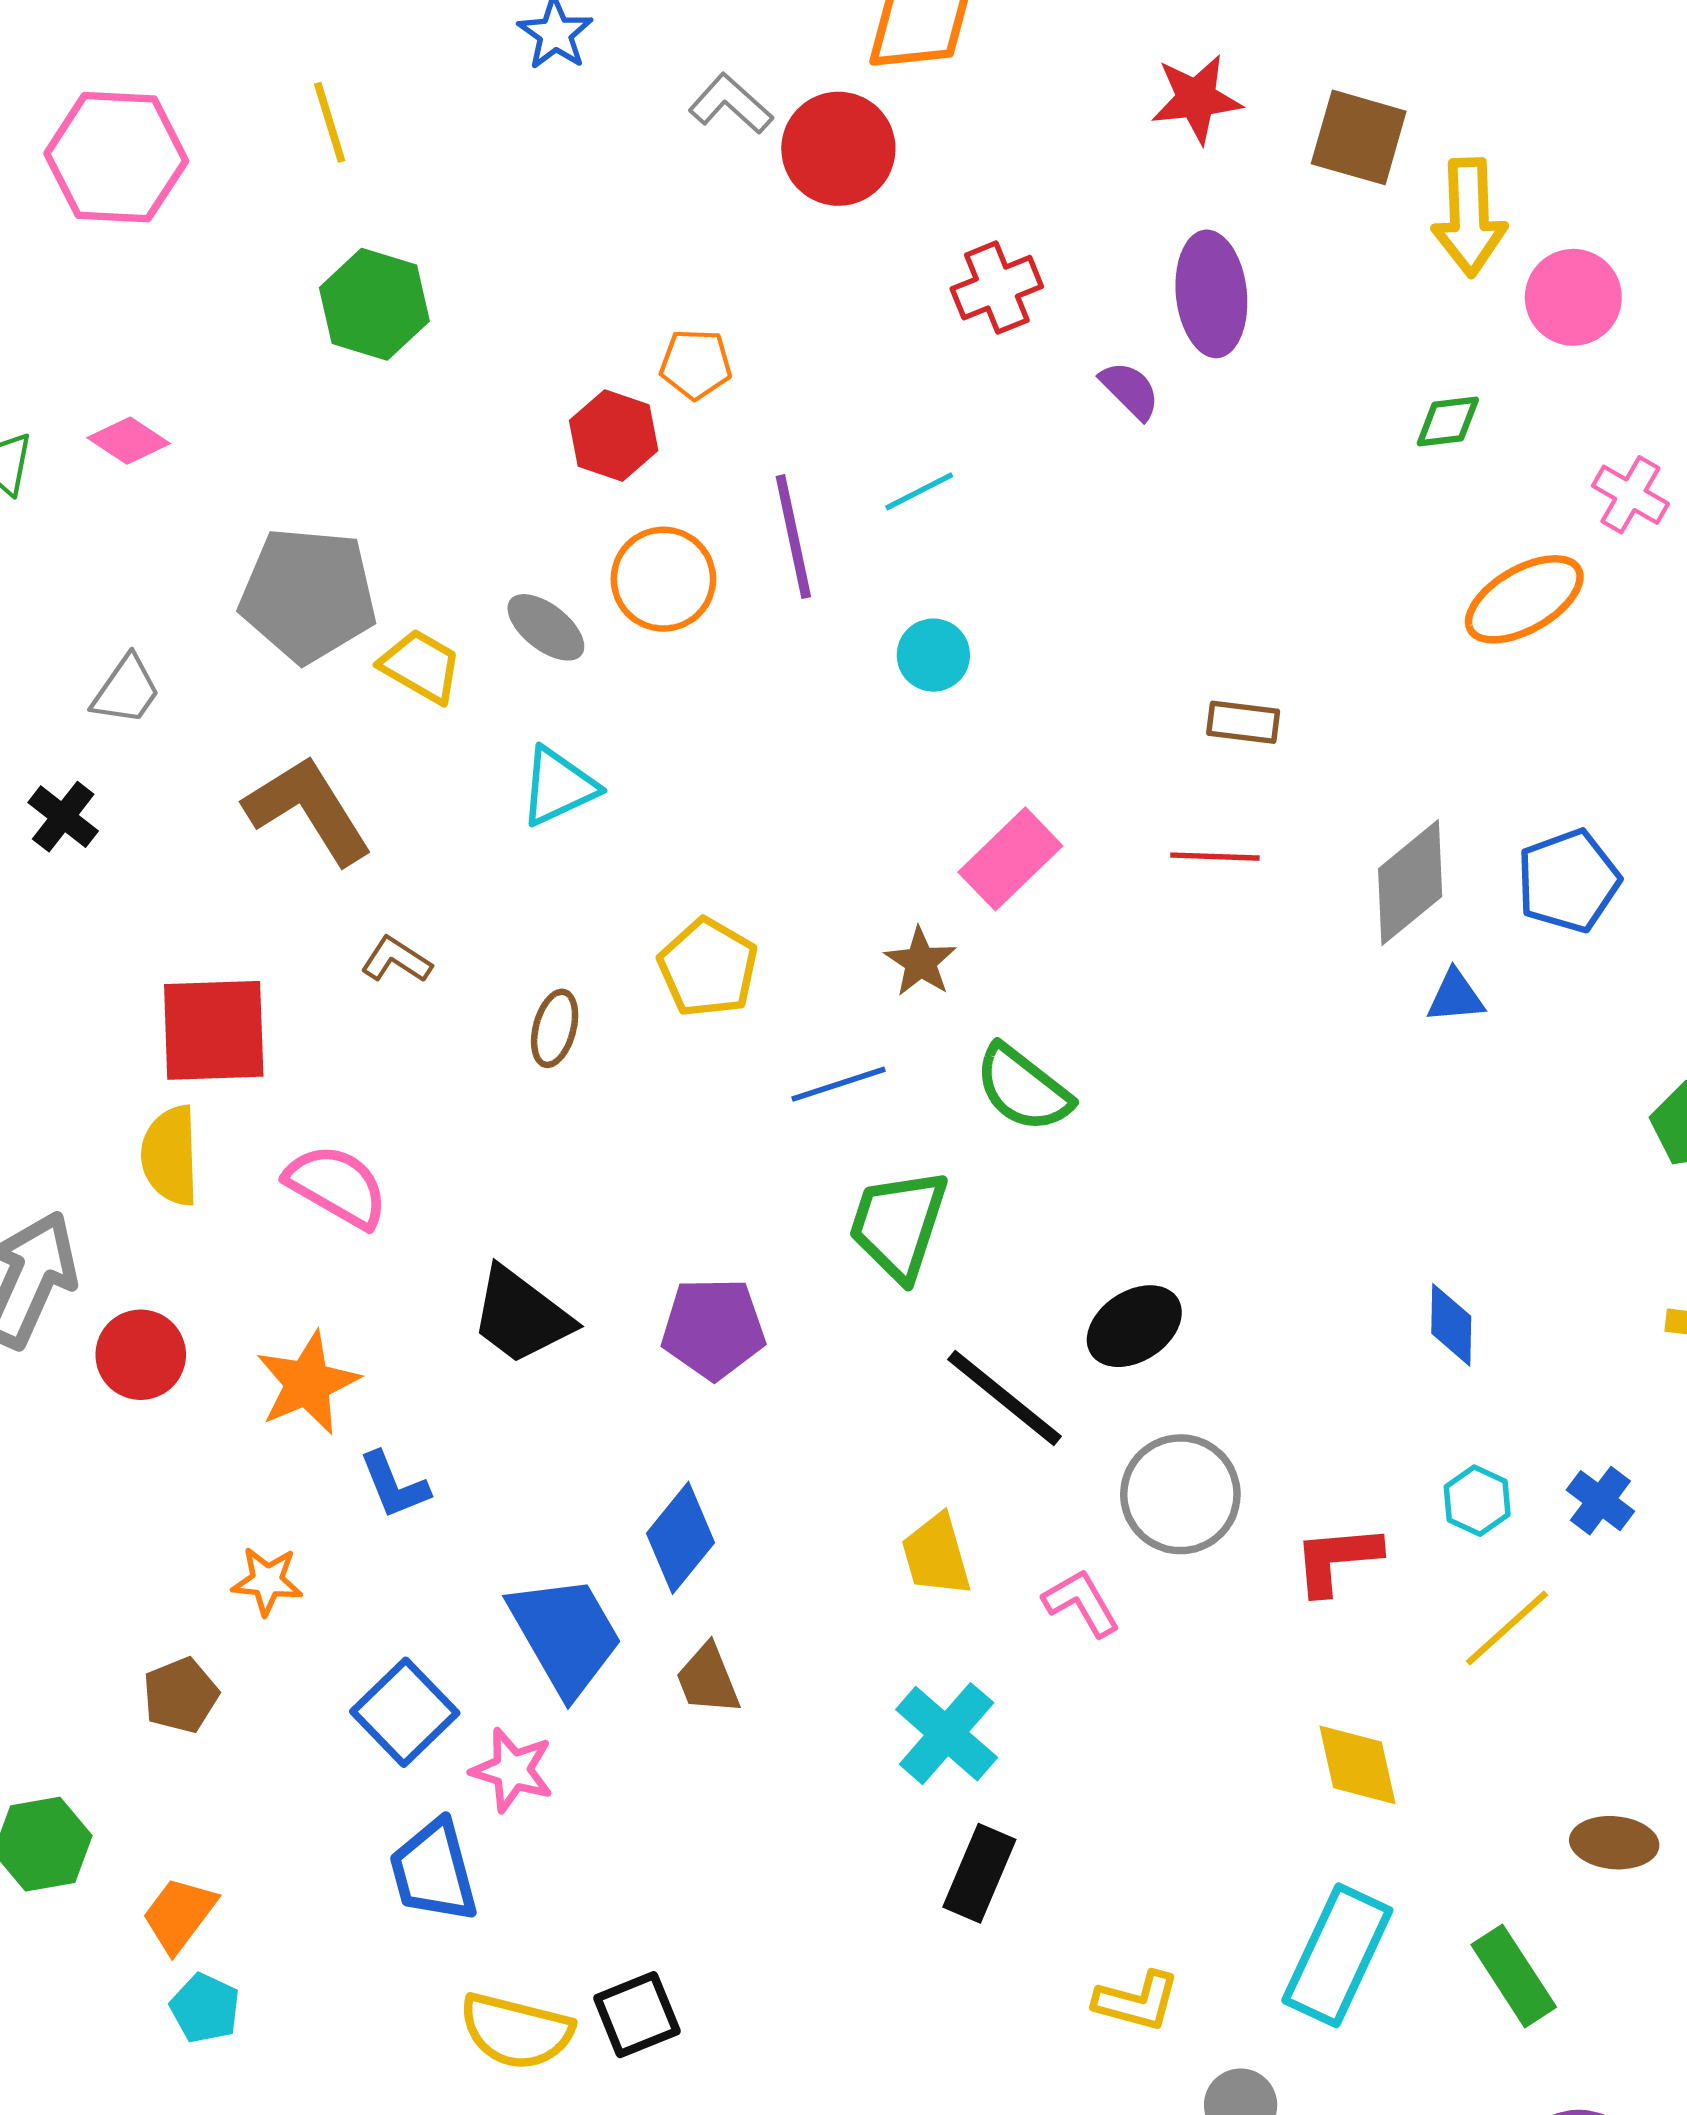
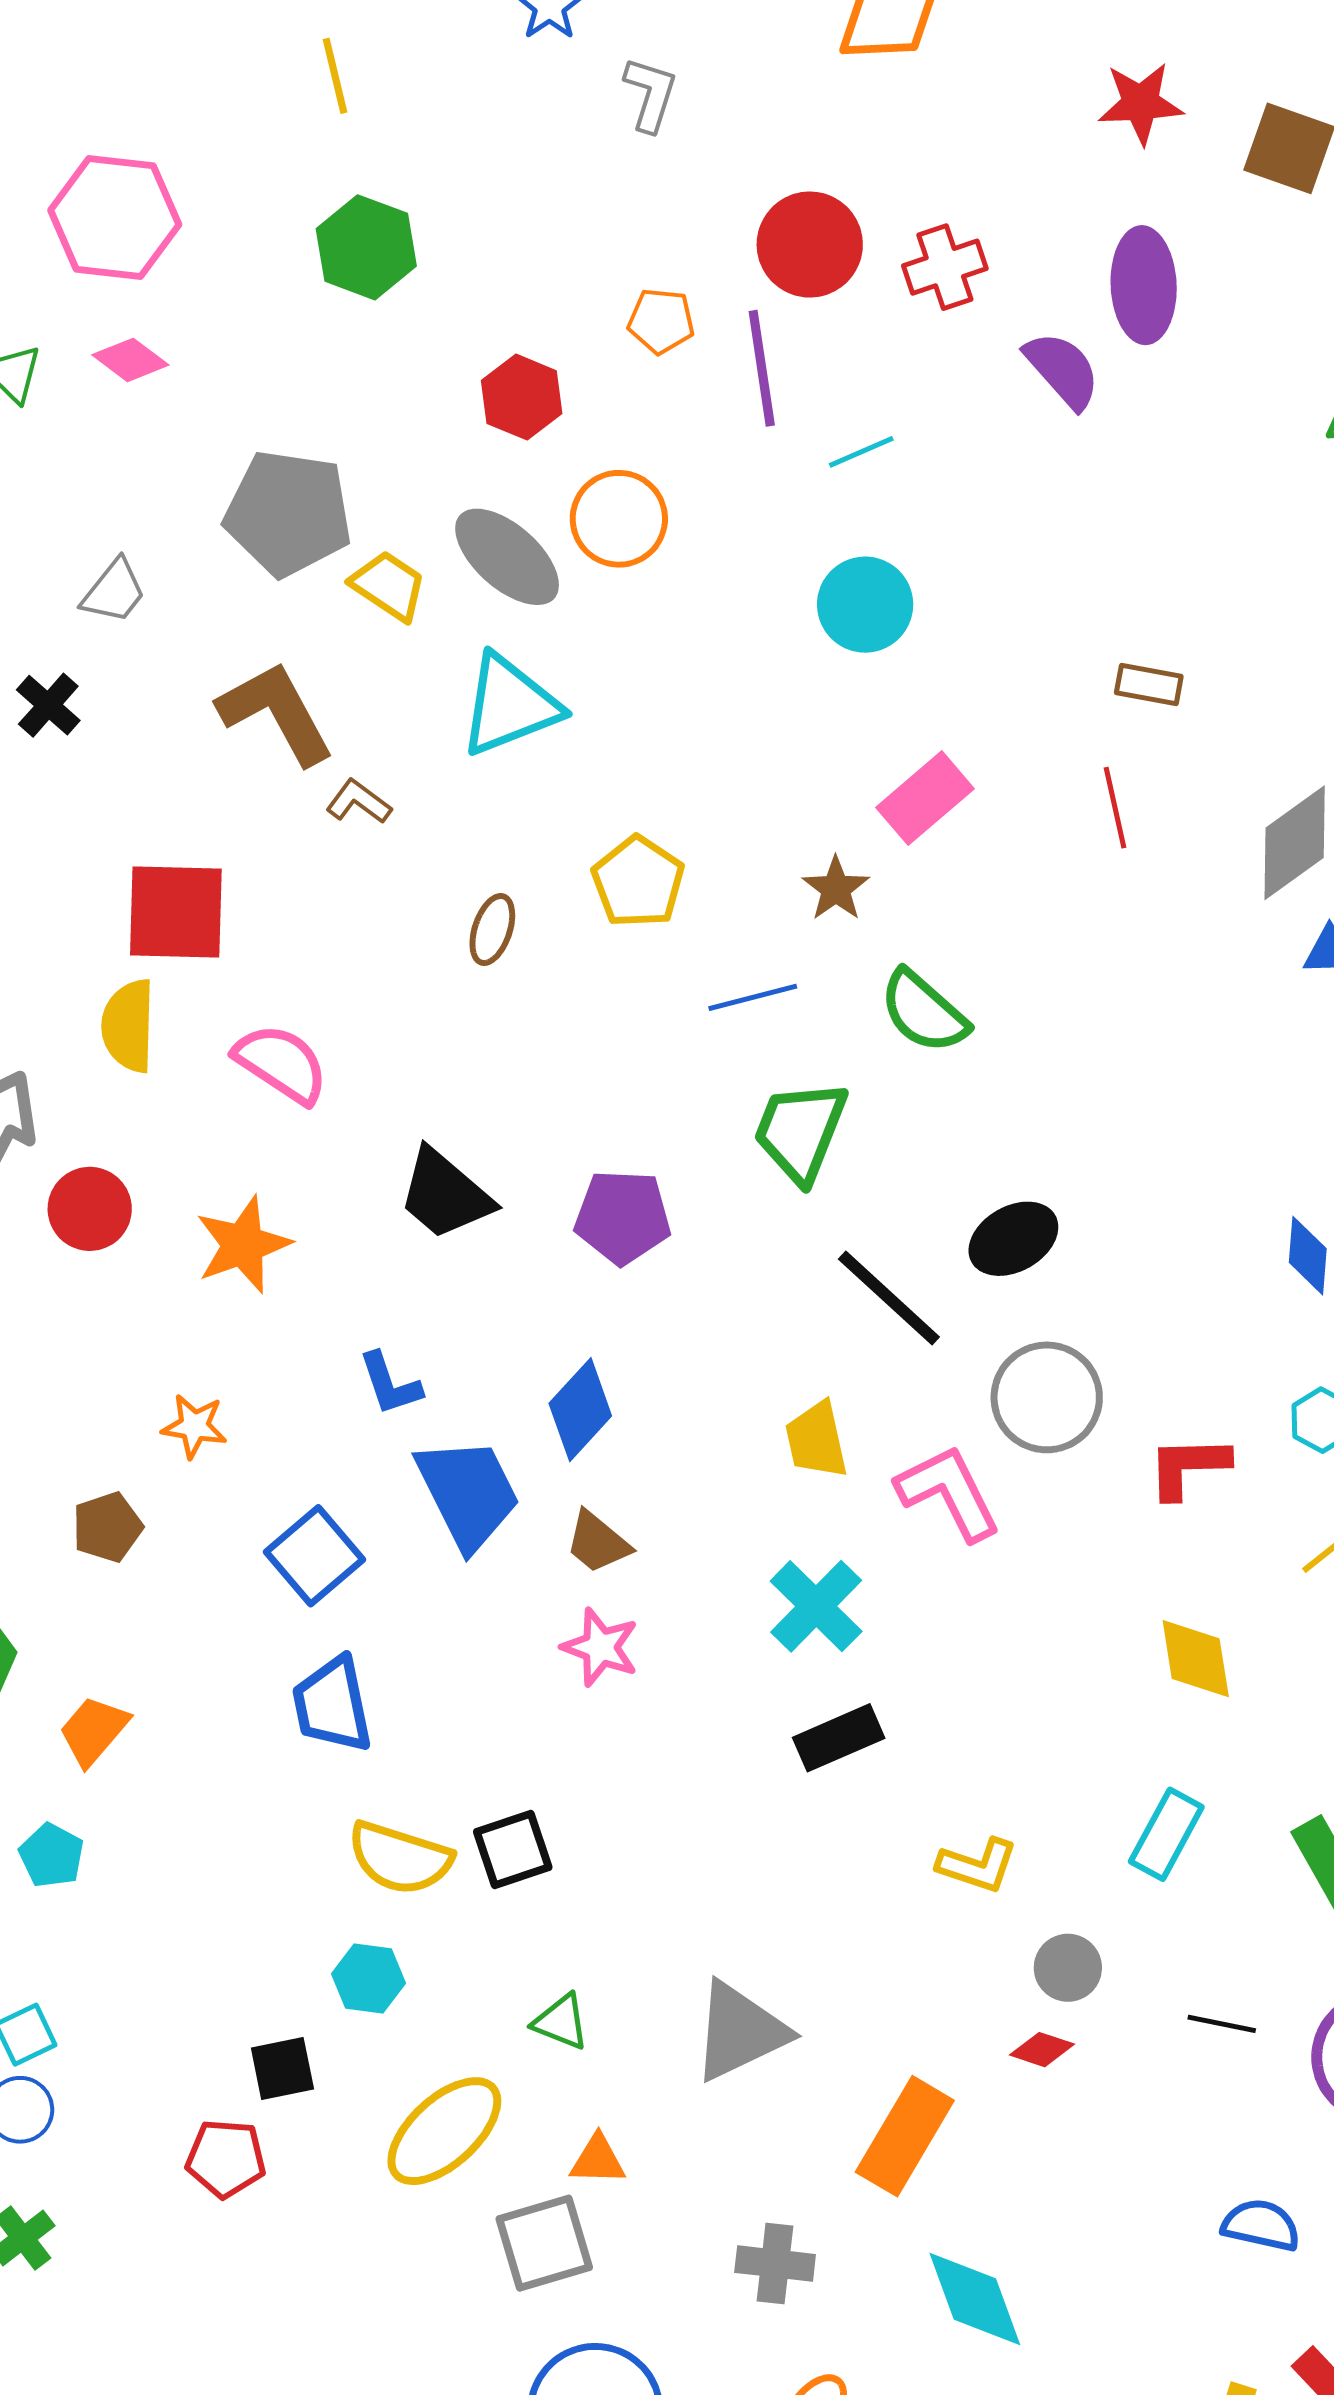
gray L-shape: (731, 104) -> (650, 94), moved, turned 62
red circle: (838, 149) -> (810, 245), moved
pink hexagon: (116, 157) -> (115, 217), moved
purple semicircle: (1130, 390) -> (1063, 370), size x1.4
red hexagon: (614, 435) -> (522, 397), moved
purple line: (793, 537) -> (762, 368), moved
gray ellipse: (546, 627) -> (507, 557), size x1.5
cyan circle: (933, 655) -> (865, 605), size x1.4
cyan triangle: (558, 787) -> (510, 705), size x1.4
red line: (1215, 857) -> (1115, 808), turned 72
brown L-shape: (396, 960) -> (359, 802), moved
blue L-shape: (394, 1485) -> (390, 1384), moved
pink L-shape: (1081, 1603) -> (949, 1493), size x1.5
brown trapezoid: (708, 1679) -> (598, 1542), turned -32
pink star: (512, 1770) -> (600, 1647), moved
black rectangle: (979, 1873) -> (839, 1738), turned 40
cyan rectangle: (1337, 1955) -> (1166, 1834), size x0.7
cyan pentagon: (205, 2008) -> (51, 1855), moved

